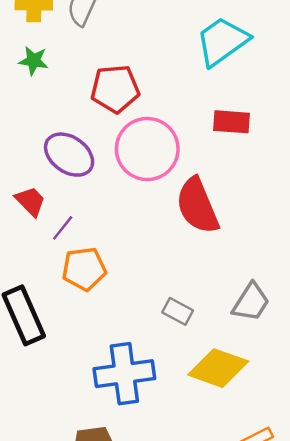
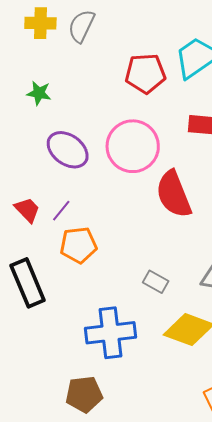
green star: (34, 61) -> (39, 93), moved
red pentagon: (115, 89) -> (145, 74), moved
red trapezoid: (30, 201) -> (27, 210), moved

